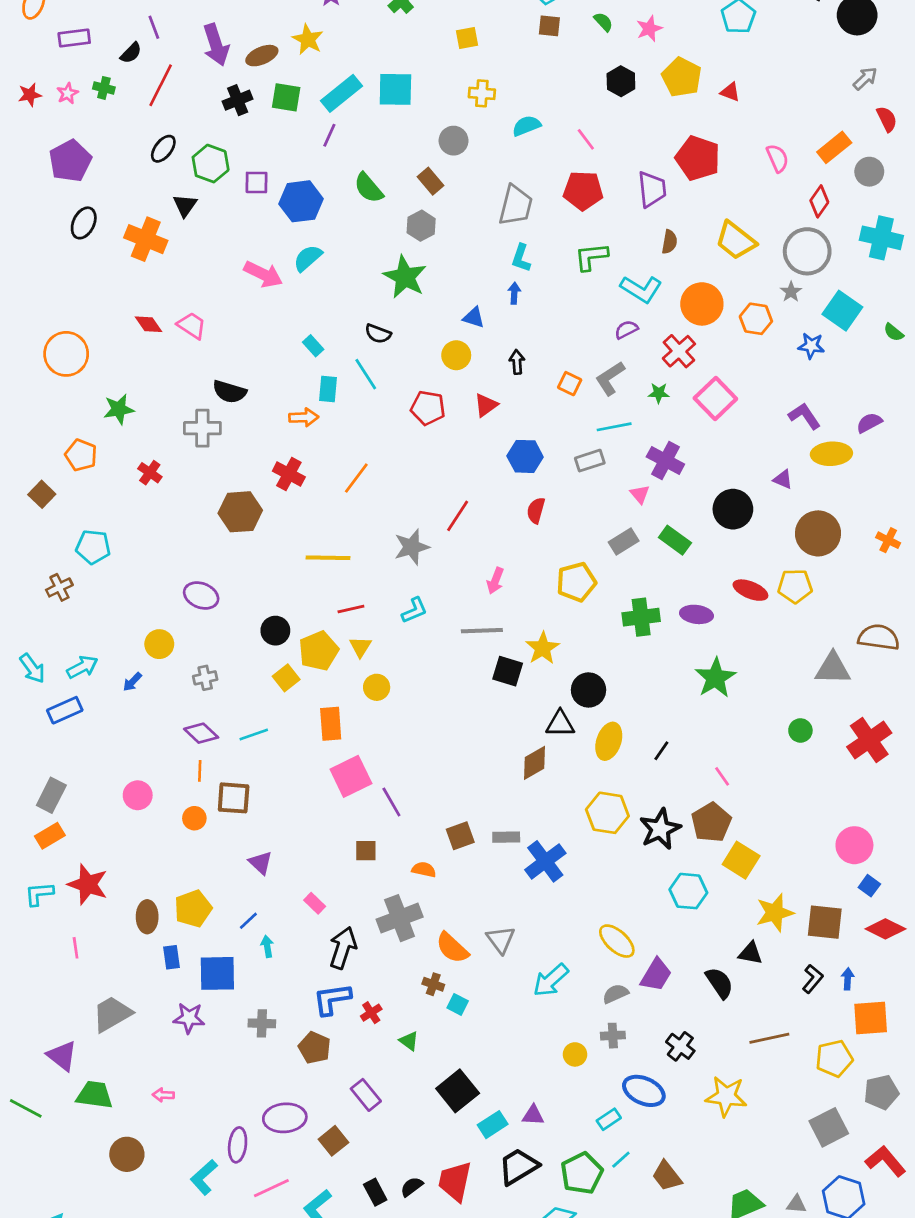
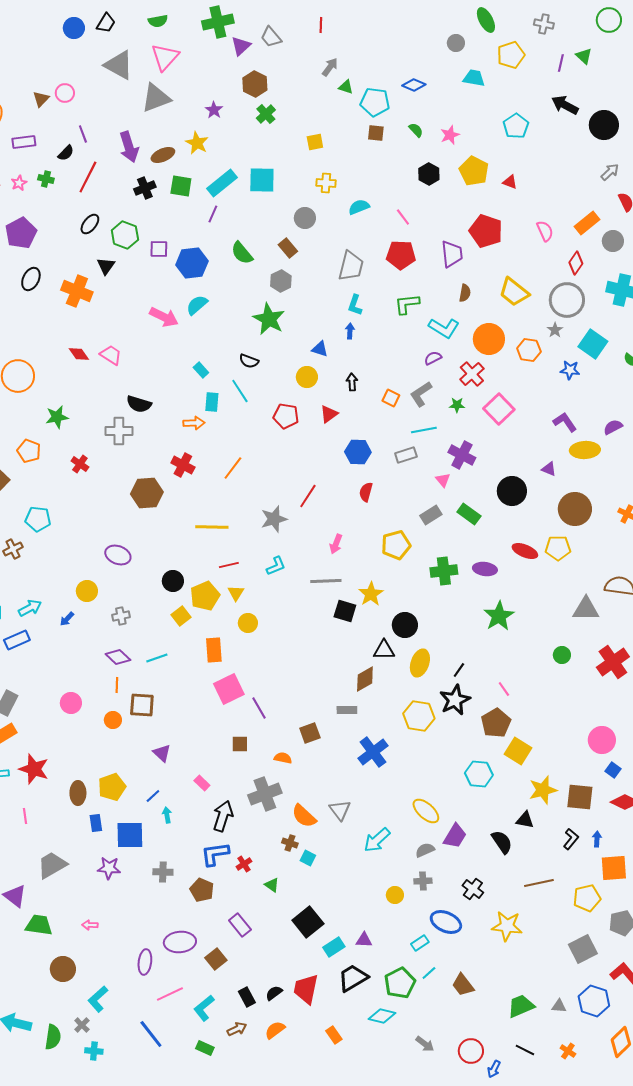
black star: (660, 829) -> (455, 700), moved
gray rectangle: (506, 837) -> (347, 710), moved
cyan L-shape: (204, 1177) -> (98, 999), moved

